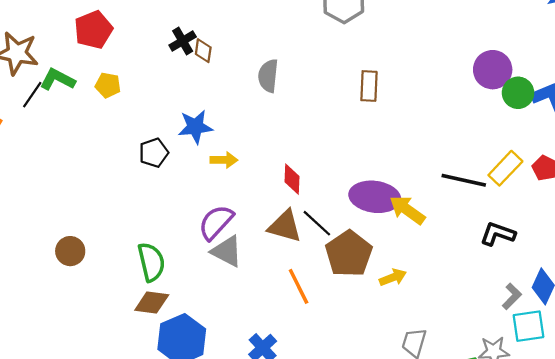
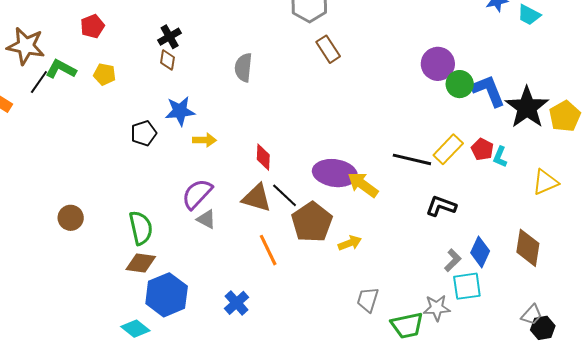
red pentagon: (93, 30) -> (92, 26), size x0.7
brown diamond: (203, 51) -> (168, 60), moved
brown rectangle: (369, 86) -> (328, 49), moved, turned -36
gray triangle: (227, 251) -> (206, 219), size x0.7

